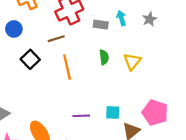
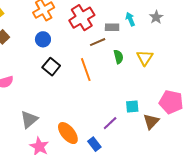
blue circle: (14, 29) -> (43, 39), moved
brown line: (56, 39) -> (98, 42), moved
purple line: (81, 116) -> (110, 123), moved, turned -35

